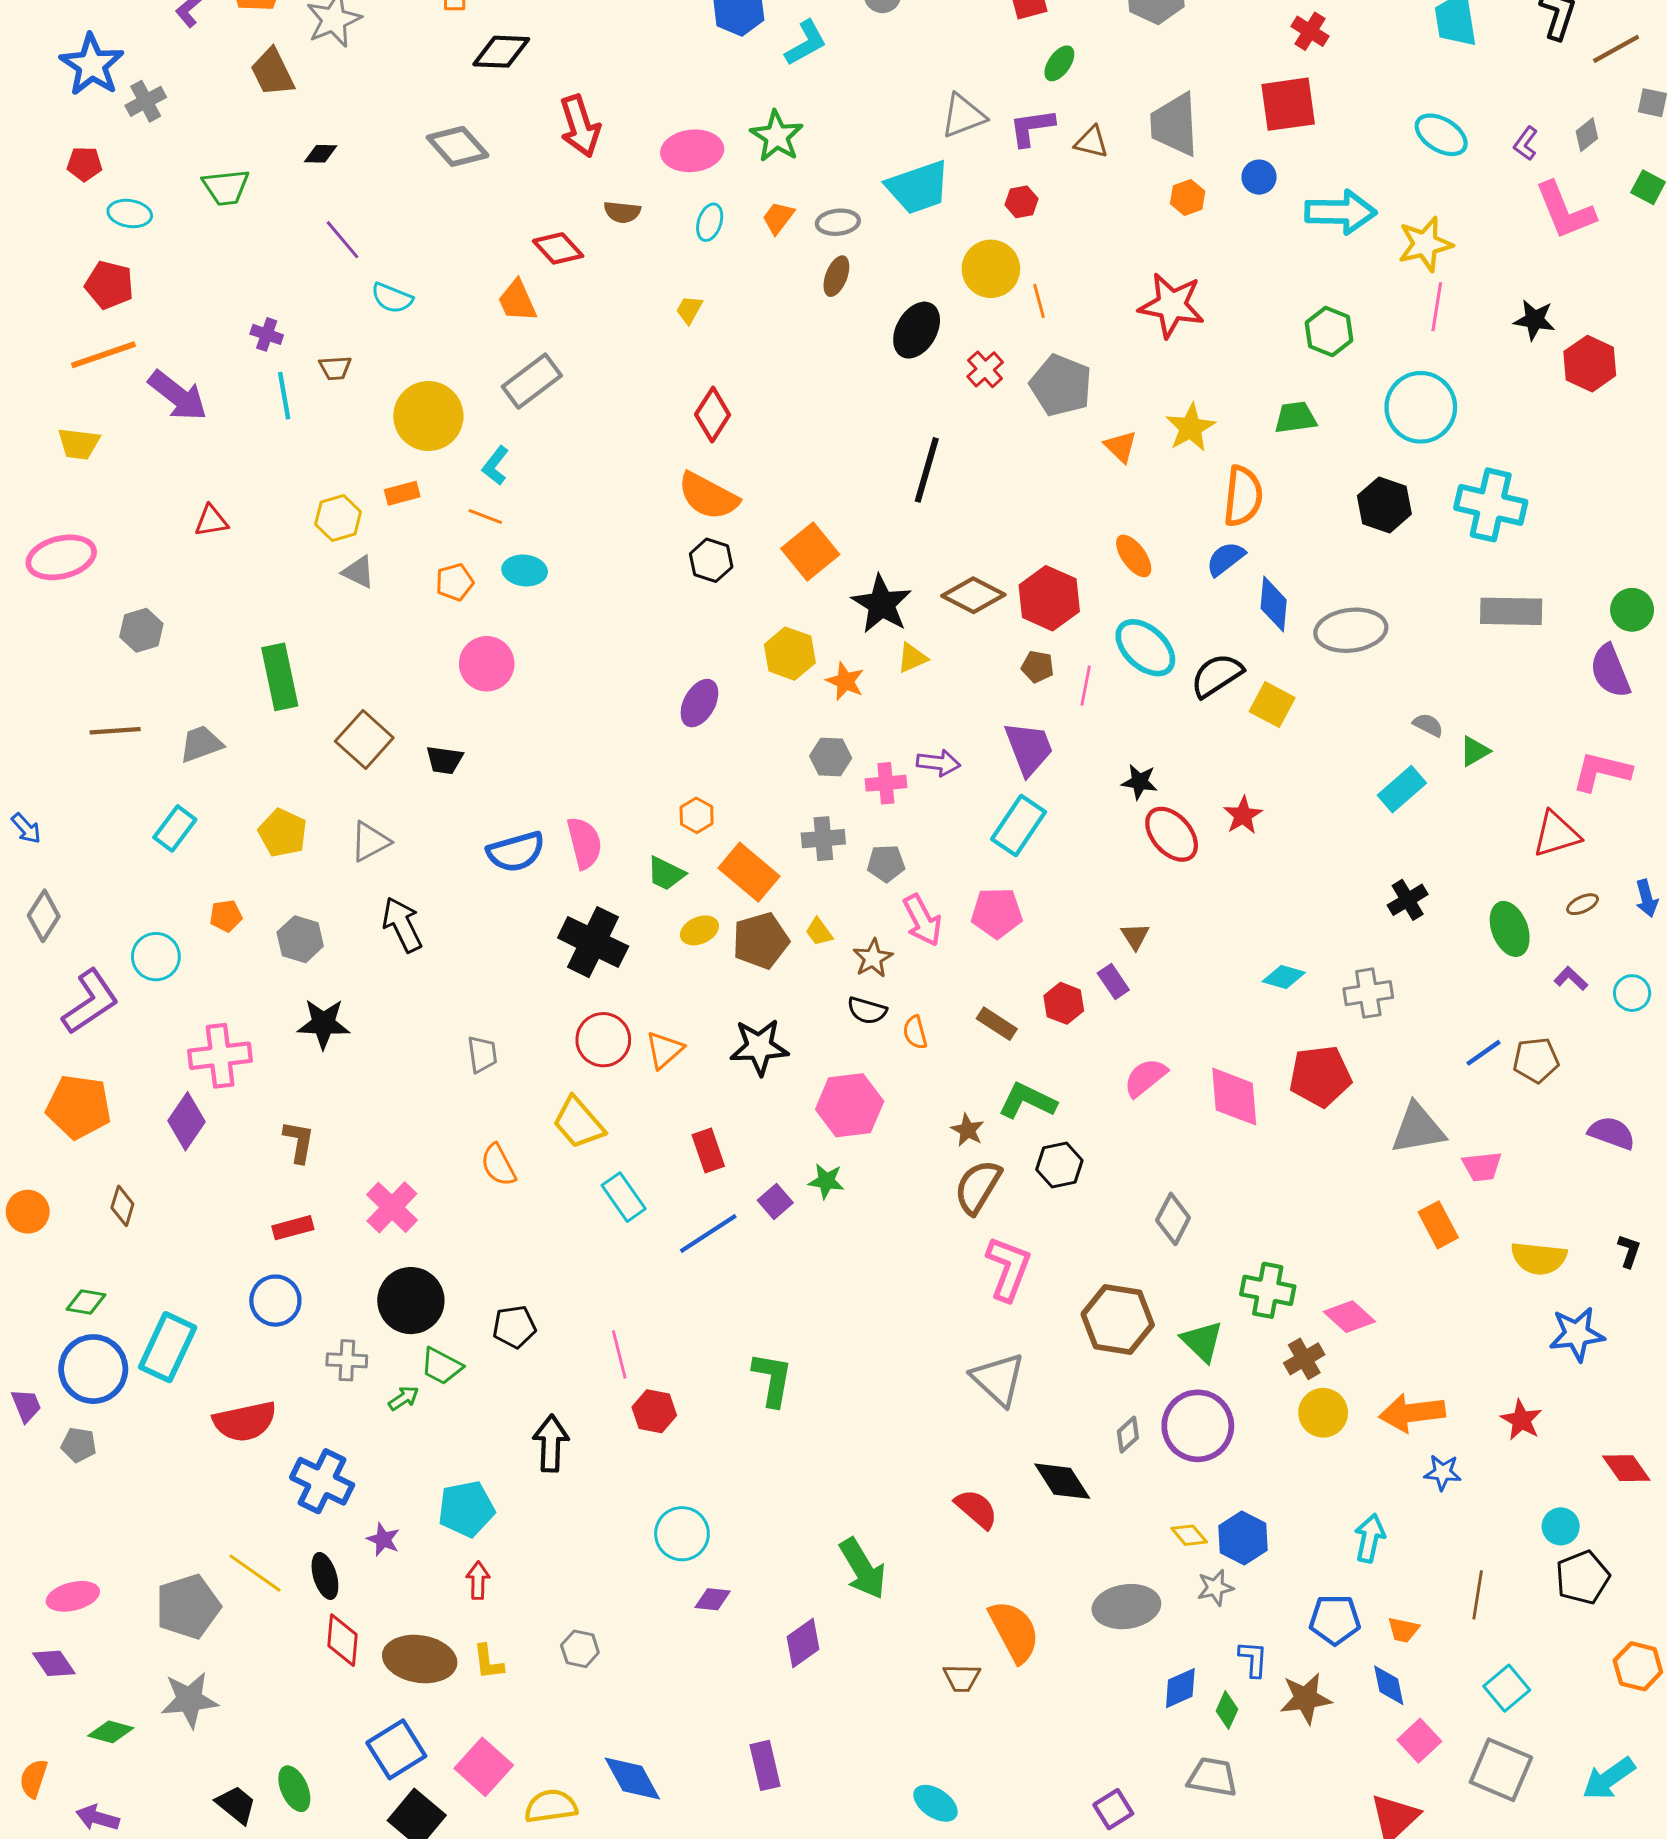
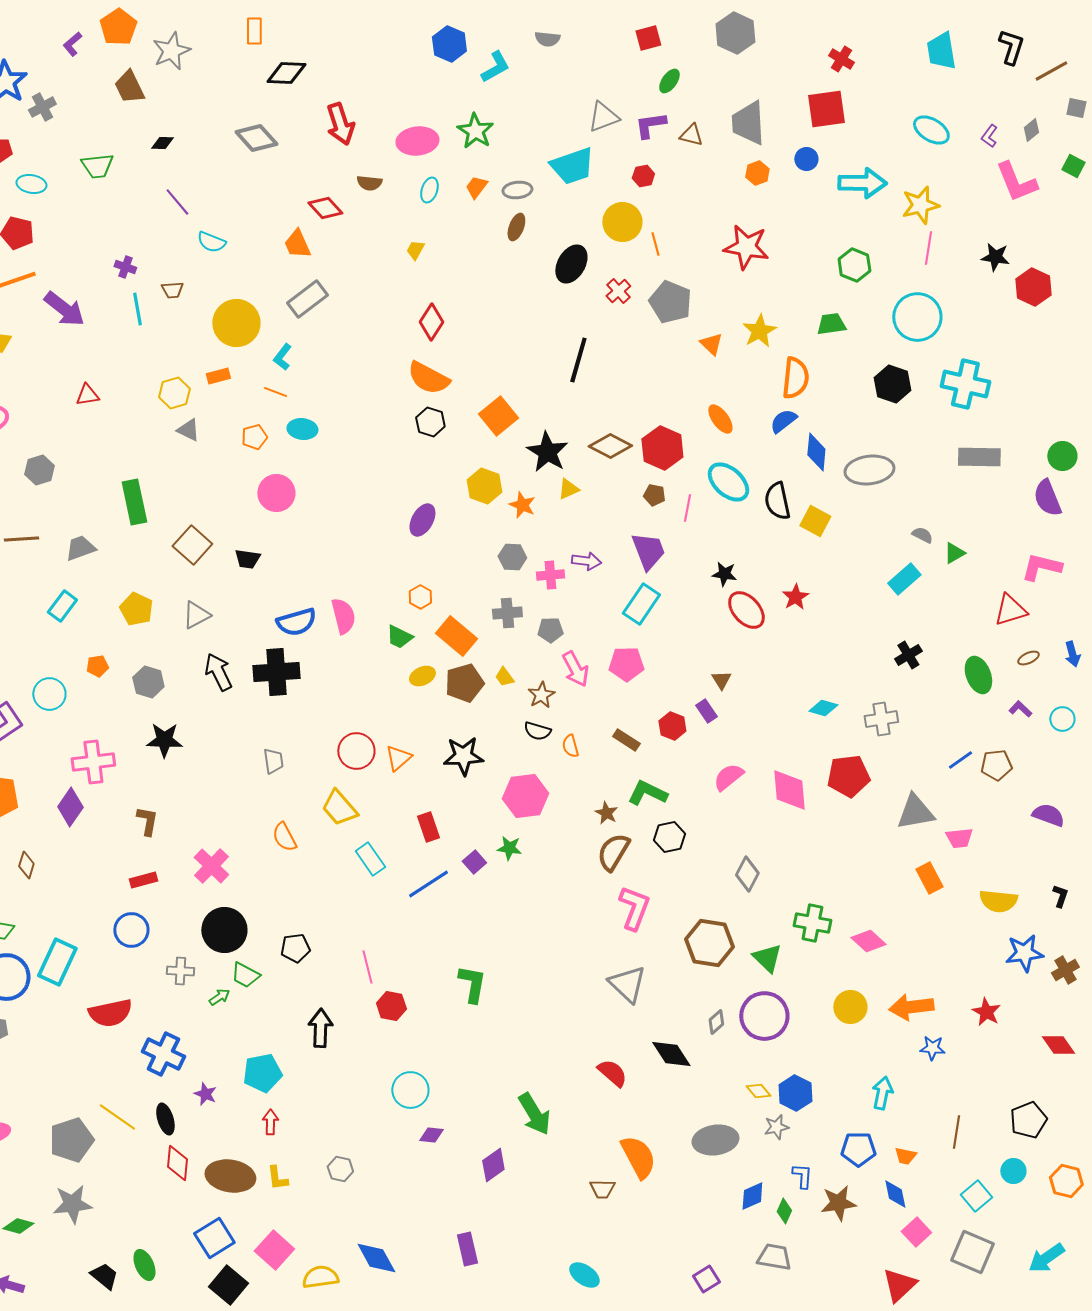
black semicircle: (1217, 675) -> (777, 501), turned -69
black cross: (593, 942) -> (276, 672), moved, turned -30
brown cross: (1304, 1359) -> (1065, 970), moved
cyan circle: (1561, 1526) -> (1013, 1171), moved

